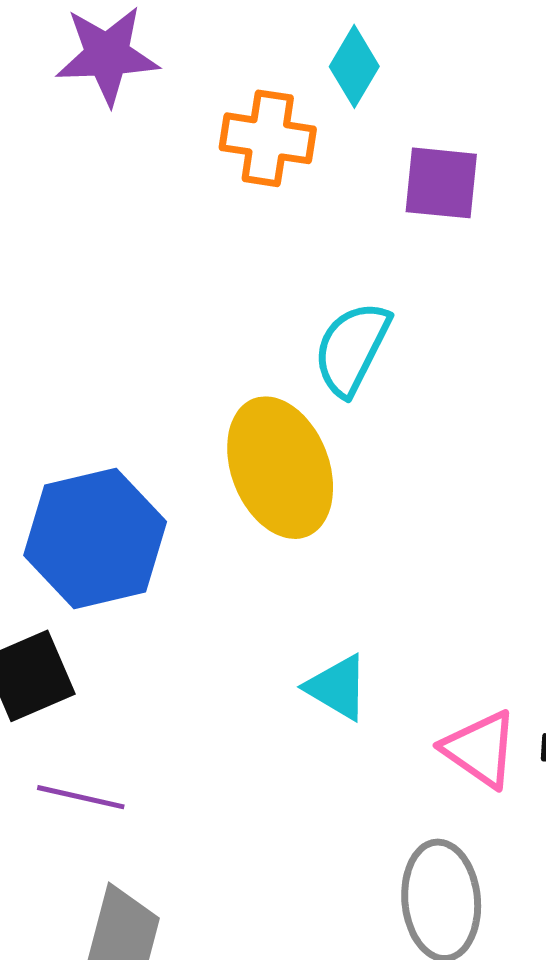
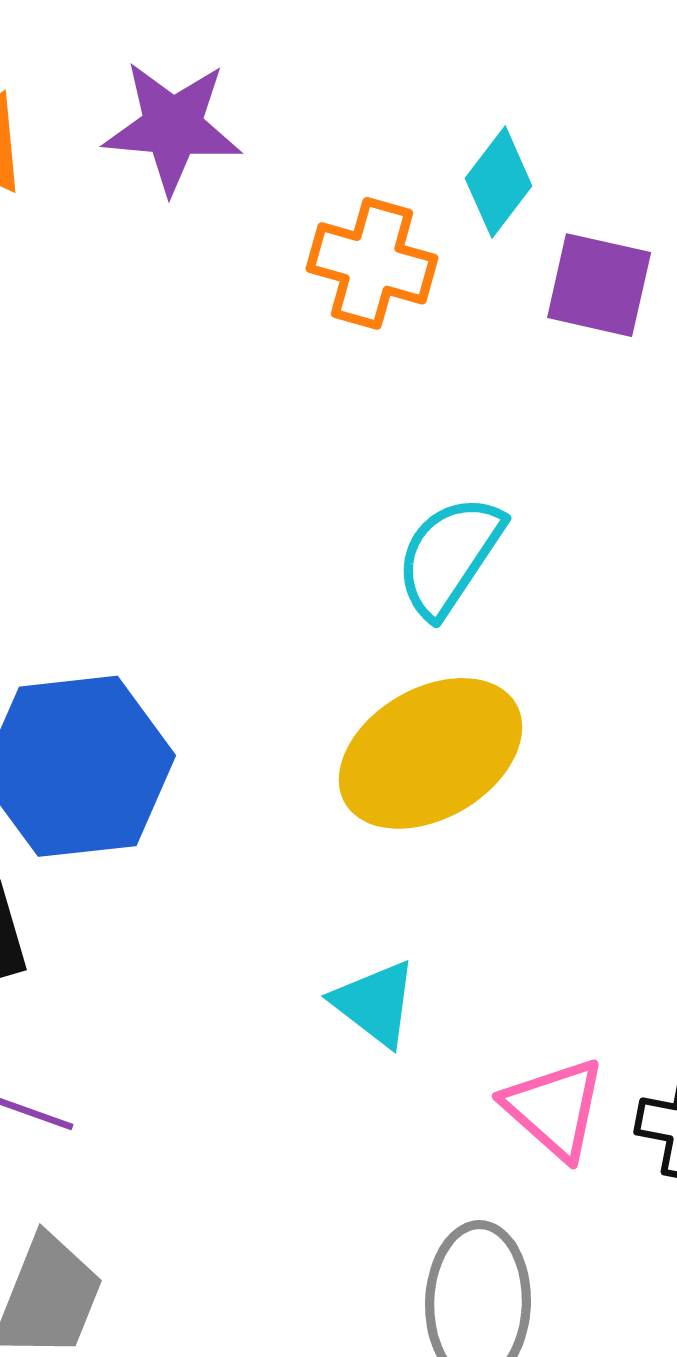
purple square: (441, 183) -> (599, 285), moved
yellow ellipse: (280, 468) -> (431, 753), moved, turned 74

